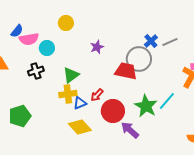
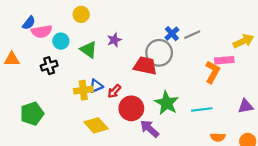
green triangle: (71, 75) -> (89, 50), moved, turned -48
cyan line: (167, 101) -> (202, 109), moved, turned 42
blue triangle: (80, 103) -> (96, 86), moved

